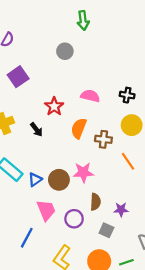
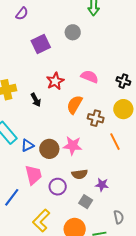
purple square: (18, 77) -> (41, 44), moved
brown semicircle: (95, 202) -> (80, 174), turned 70

